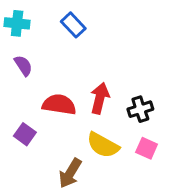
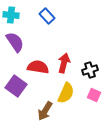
purple semicircle: (23, 66) -> (15, 42), size x1.5
purple square: (25, 134) -> (16, 86), size x1.5
yellow semicircle: (103, 145) -> (66, 93), turned -95

